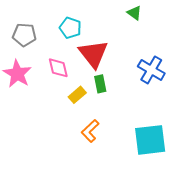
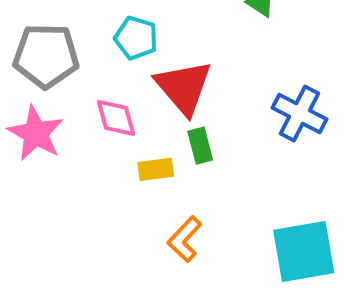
gray pentagon: (24, 35) -> (46, 56), size x1.4
yellow rectangle: (77, 95) -> (156, 169), turned 36

